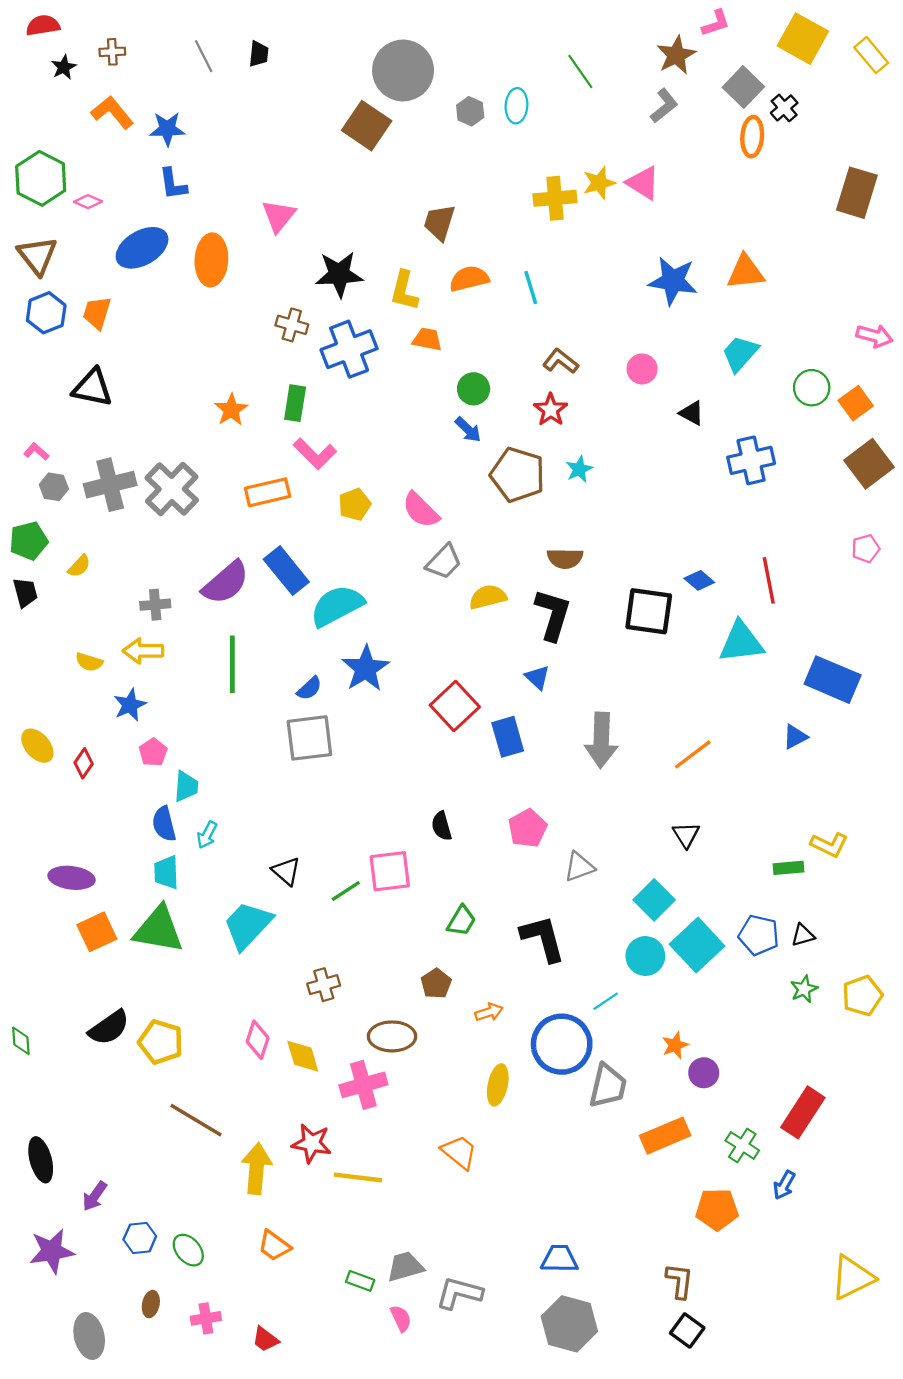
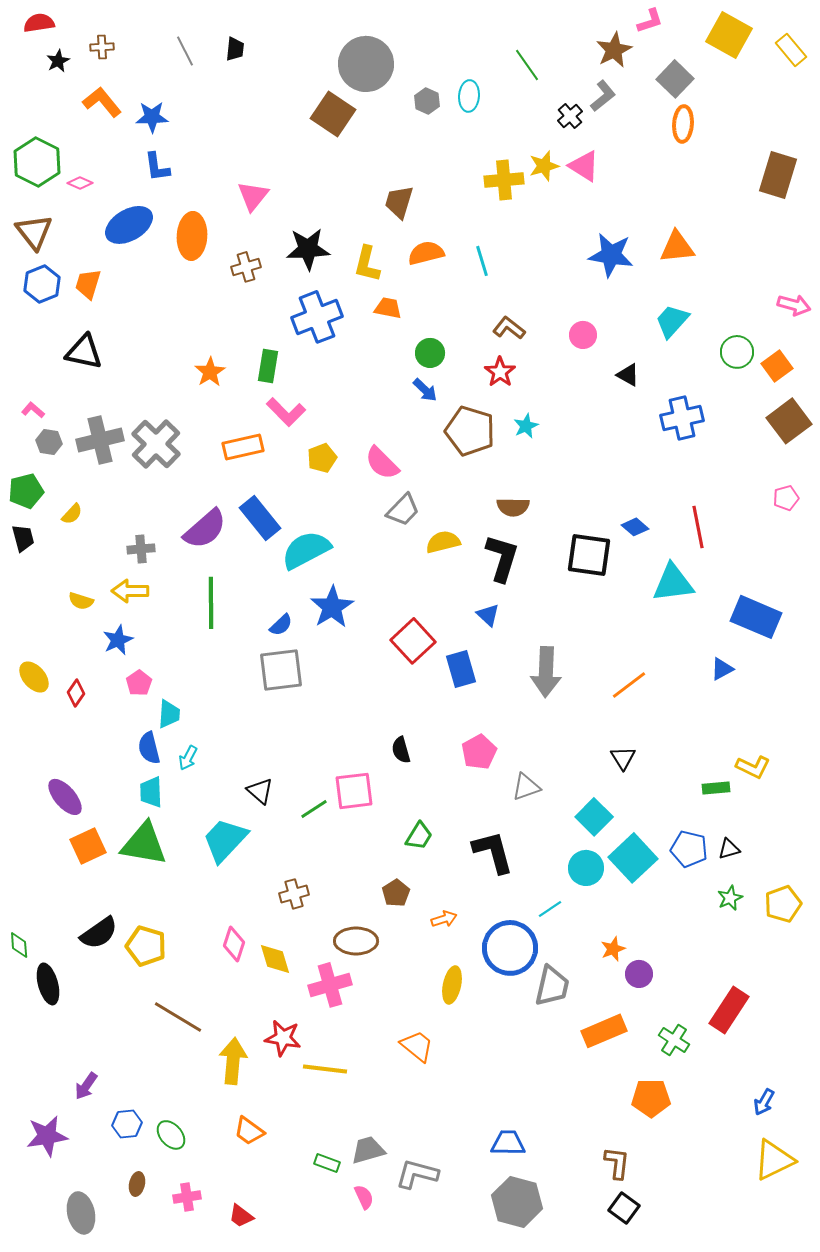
black cross: (784, 108) -> (570, 116), moved
brown cross: (292, 325) -> (246, 267), moved, turned -32
purple ellipse: (72, 878) -> (65, 797), turned 42
black ellipse: (41, 1160) -> (48, 984), moved
blue arrow: (784, 1185) -> (764, 1102), moved

